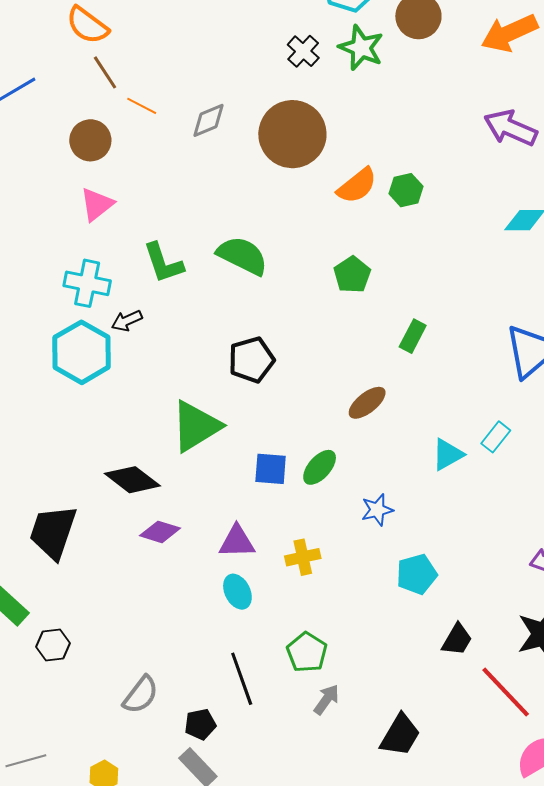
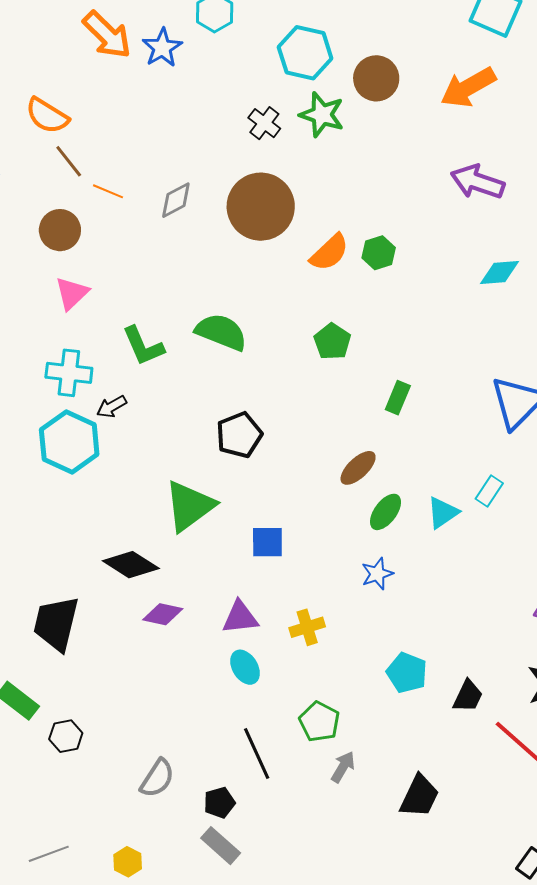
green ellipse: (320, 467) -> (386, 512), moved
cyan pentagon: (417, 574) -> (407, 673), moved, turned -30

